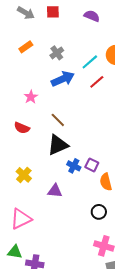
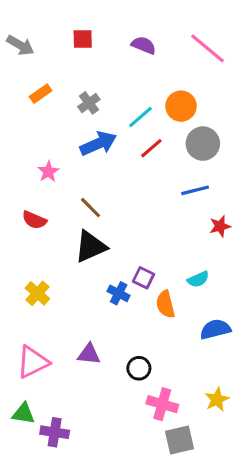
gray arrow: (26, 13) -> (20, 45), moved
blue cross: (74, 166) -> (119, 293), moved
purple triangle: (55, 191) -> (89, 354), moved
black circle: (99, 212) -> (139, 368), moved

